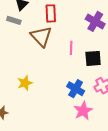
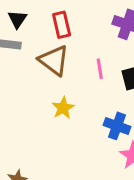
yellow star: (25, 83) -> (63, 108), moved

